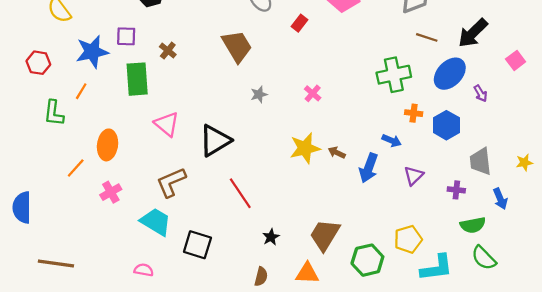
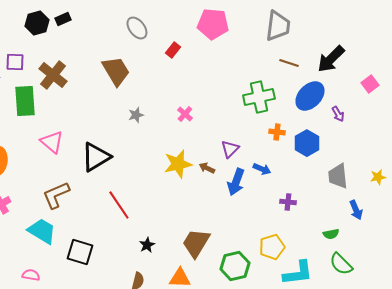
brown cross: (168, 51) -> (53, 75), size x1.8
blue arrow: (392, 141) -> (262, 169), moved
purple triangle: (414, 176) -> (230, 149), moved
purple cross: (456, 190) -> (288, 202), moved
green semicircle: (473, 225) -> (331, 234), size x0.7

